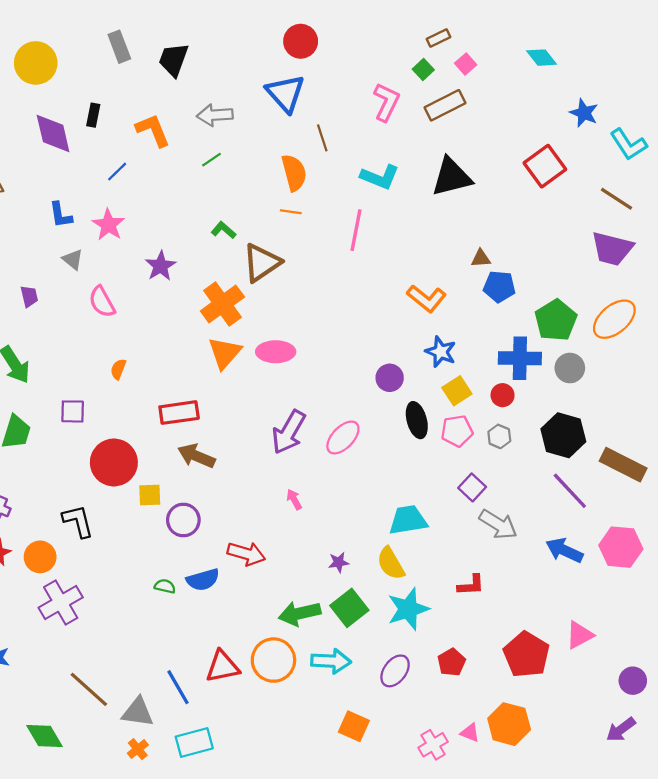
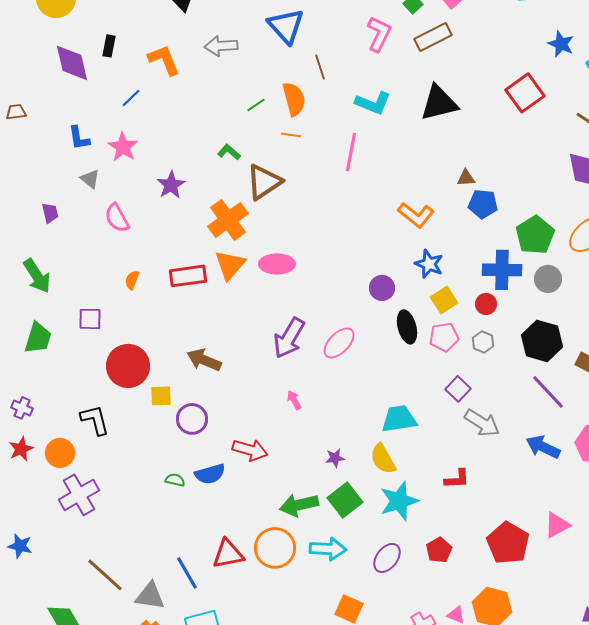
green line: (212, 160) -> (256, 105), moved
red rectangle: (179, 413) -> (188, 276), moved

